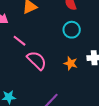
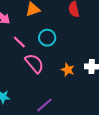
cyan circle: (72, 30) -> (47, 38), moved

